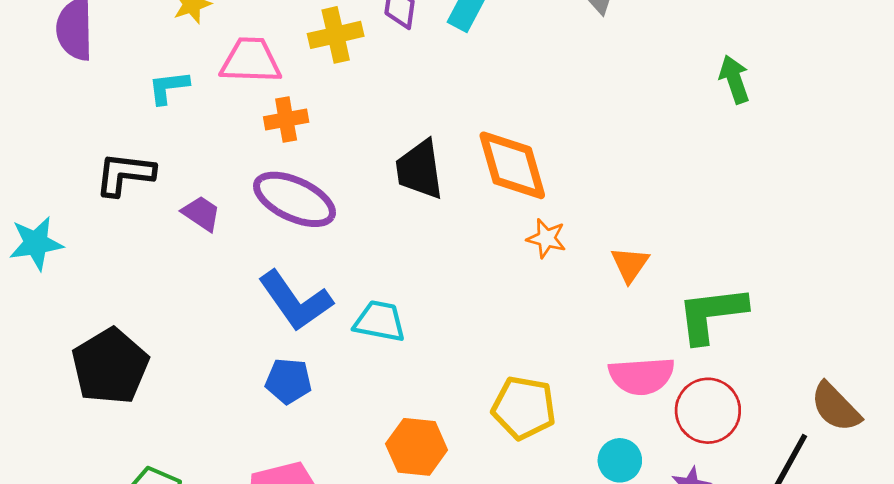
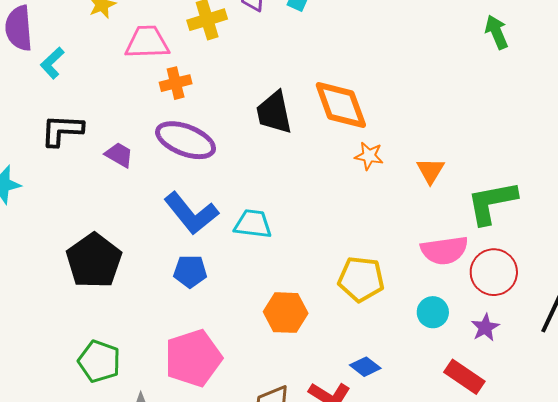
cyan L-shape: (169, 87) -> (52, 63), moved, turned -32
black pentagon: (110, 366) -> (94, 261), moved

